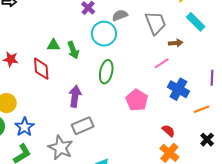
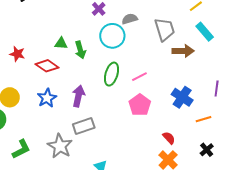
brown arrow: (176, 43) -> (183, 51), size x1.5
pink line: (162, 63) -> (139, 77), moved
red diamond: (41, 69) -> (47, 66), turned -55
blue star: (24, 127) -> (47, 98), moved

